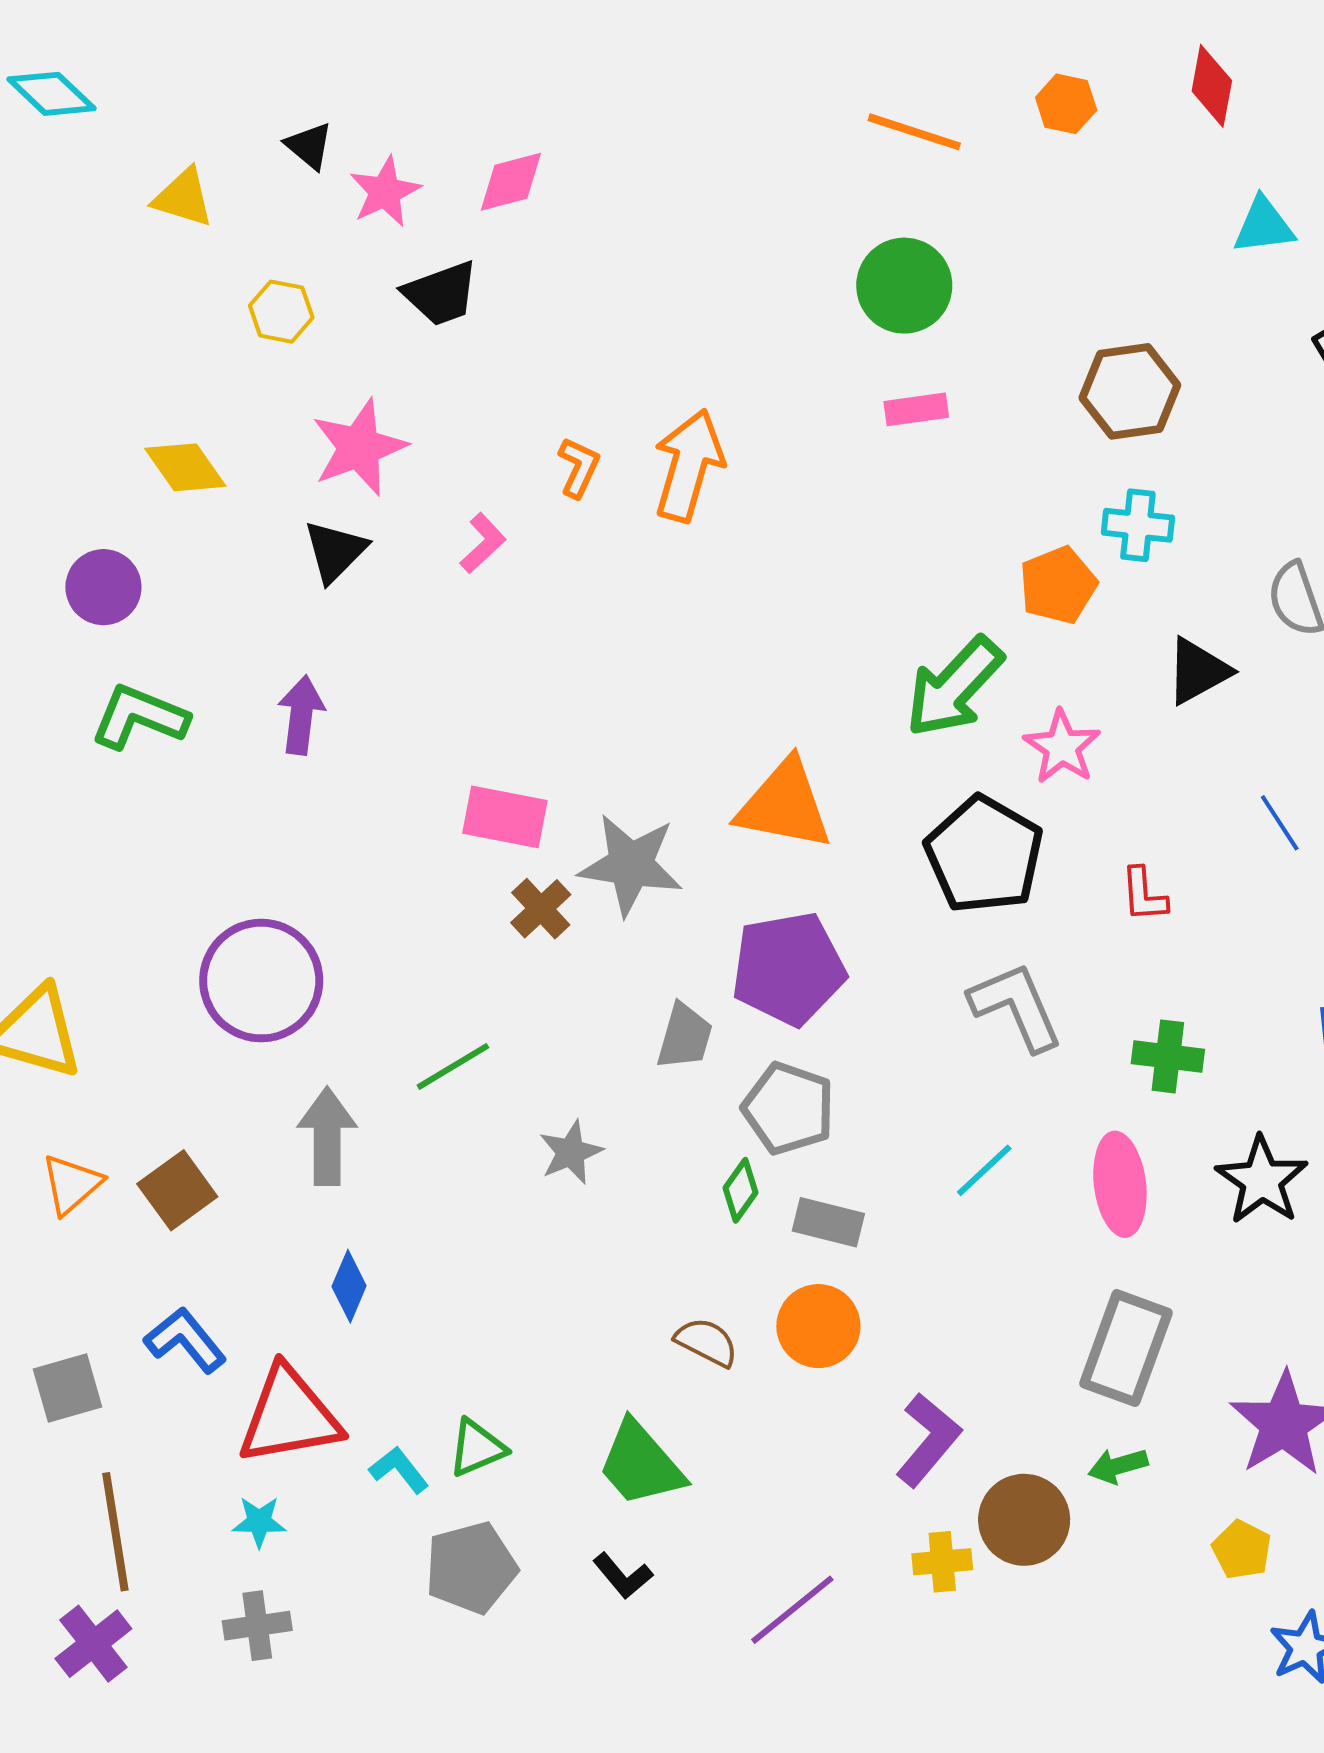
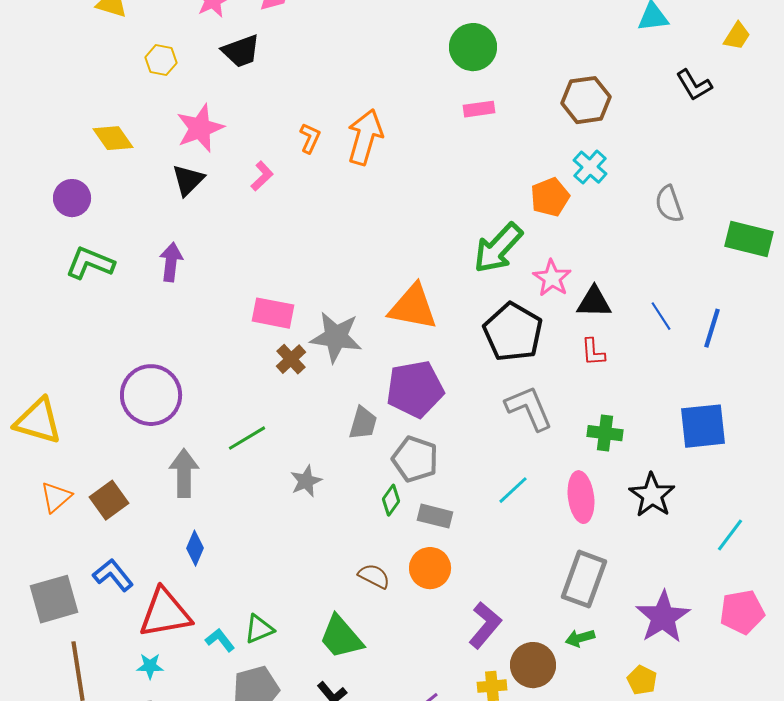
cyan cross: (1138, 525) -> (590, 167), turned 36
black triangle: (1198, 671) -> (594, 302), moved, turned 30
gray square: (67, 1388) -> (54, 599), size x1.4

